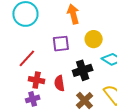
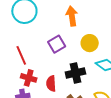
purple square: (61, 44) -> (57, 44), turned -30
red line: (27, 58) -> (21, 55), turned -72

